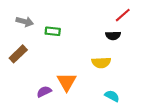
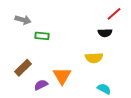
green rectangle: (53, 31) -> (42, 36), moved
brown rectangle: (18, 54) -> (23, 68), moved

